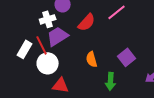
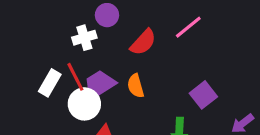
purple trapezoid: (58, 36) -> (99, 84), moved
orange semicircle: (92, 59) -> (136, 86), moved

